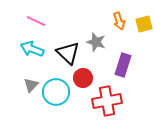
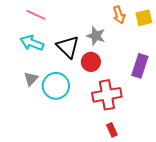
purple rectangle: (123, 65) -> (140, 66), moved
red circle: (83, 78) -> (91, 62), moved

